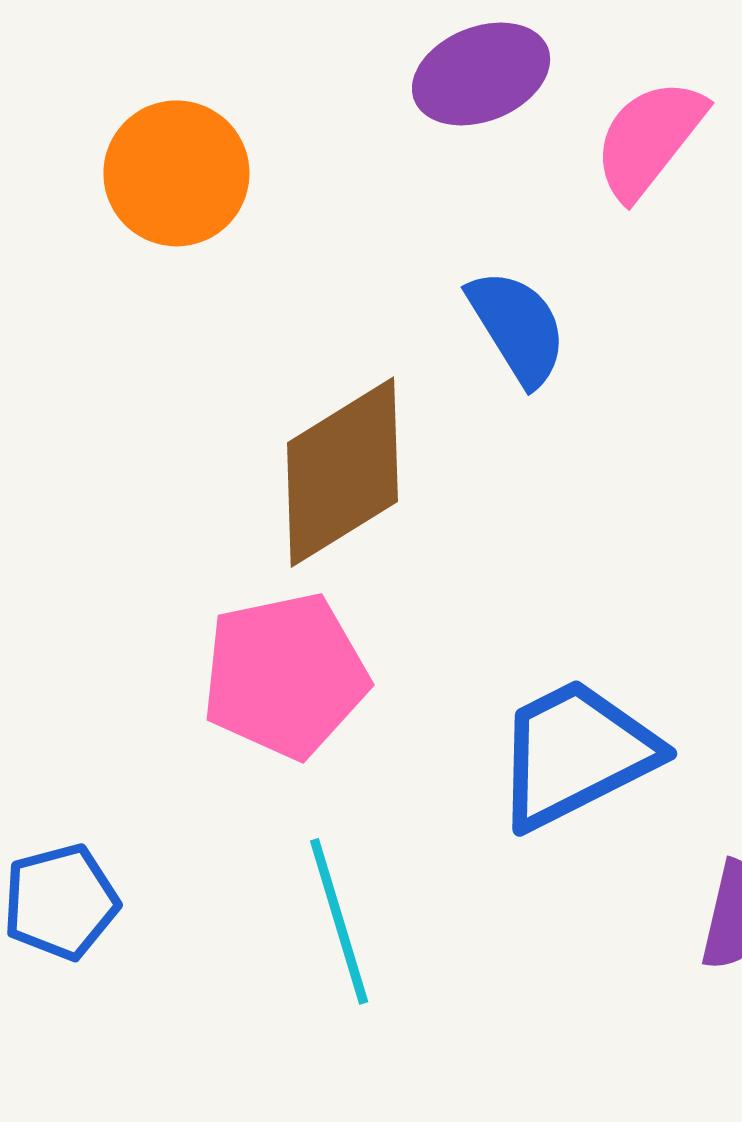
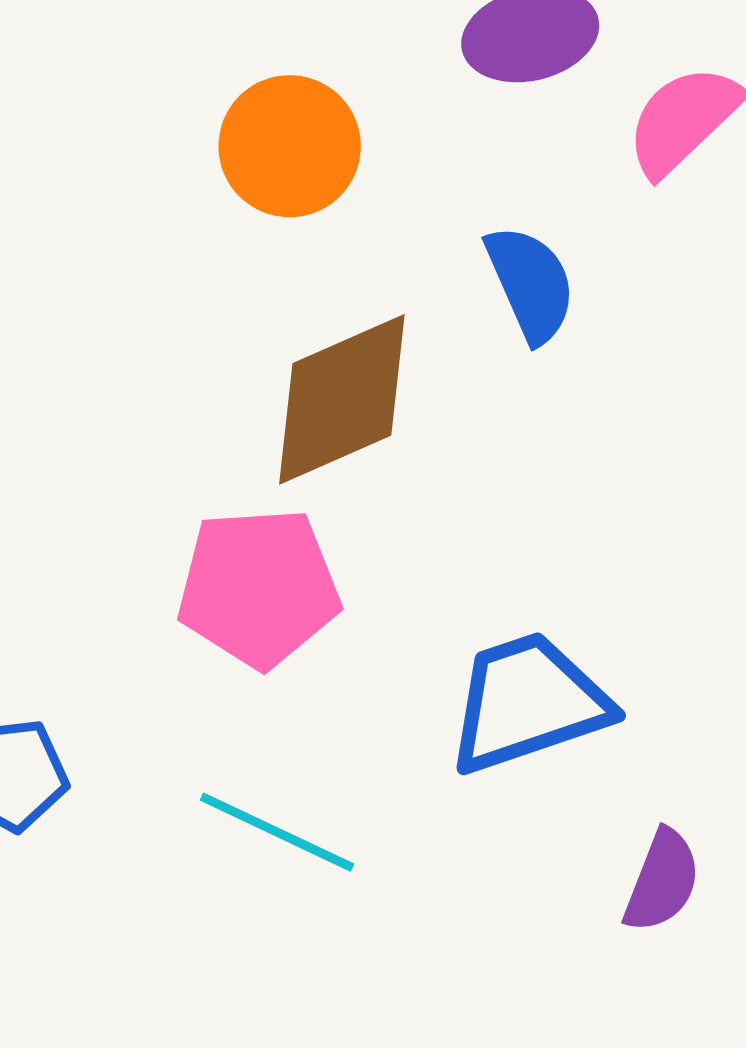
orange circle: (176, 173) -> (290, 146), moved
cyan line: (339, 921) -> (277, 832), turned -56

